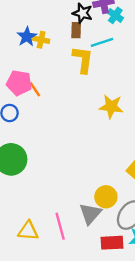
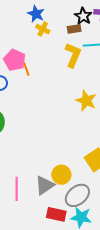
brown rectangle: (76, 30) -> (74, 29), turned 64
blue star: (27, 37) -> (36, 14), moved, turned -30

